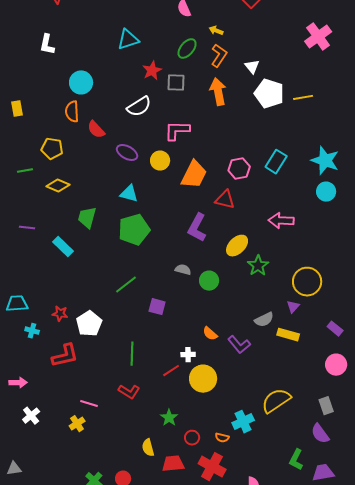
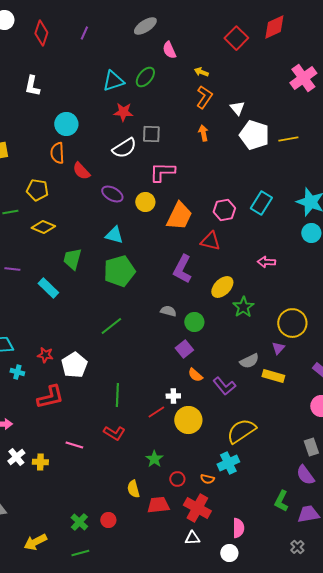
green ellipse: (187, 48) -> (145, 77), moved
red star: (152, 70) -> (123, 112), moved, turned 30
gray square: (176, 82) -> (151, 134), moved
orange arrow: (218, 91) -> (203, 133), size x0.6
pink arrow: (281, 221) -> (266, 262), size x0.7
purple square: (157, 307) -> (184, 349), moved, turned 36
yellow semicircle: (276, 401) -> (241, 431), moved
yellow cross: (77, 424) -> (40, 462), moved, turned 35

